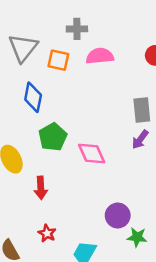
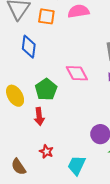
green pentagon: (53, 137) -> (46, 89), moved
pink diamond: (92, 153) -> (77, 73), moved

